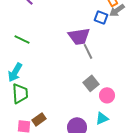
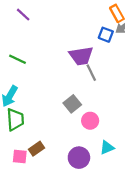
gray square: (91, 83) -> (72, 104), moved
pink circle: (107, 95) -> (90, 121), moved

